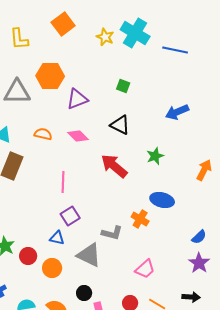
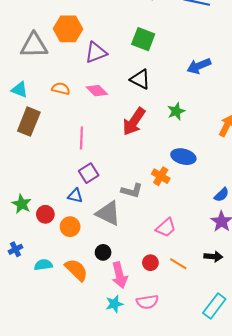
green square: (123, 86) -> (143, 39), size x1.6
red arrow: (114, 166) -> (134, 122), turned -96

